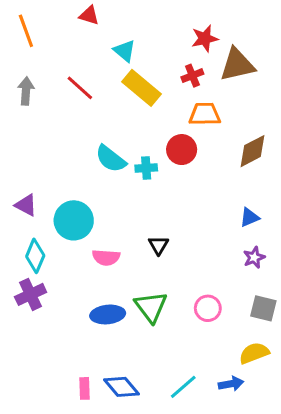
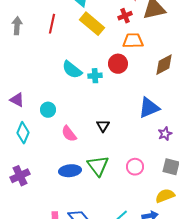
red line: (80, 88) -> (52, 24), turned 60
blue triangle: (249, 217) -> (149, 108), moved, size x1.6
cyan circle: (74, 220) -> (48, 110), size x0.6
pink semicircle: (106, 257) -> (69, 134), turned 48
purple cross: (31, 294) -> (20, 176), moved

